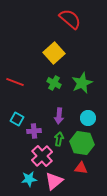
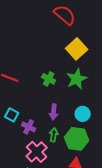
yellow square: (54, 53) -> (77, 49), moved
purple cross: (34, 131) -> (29, 127), turned 32

